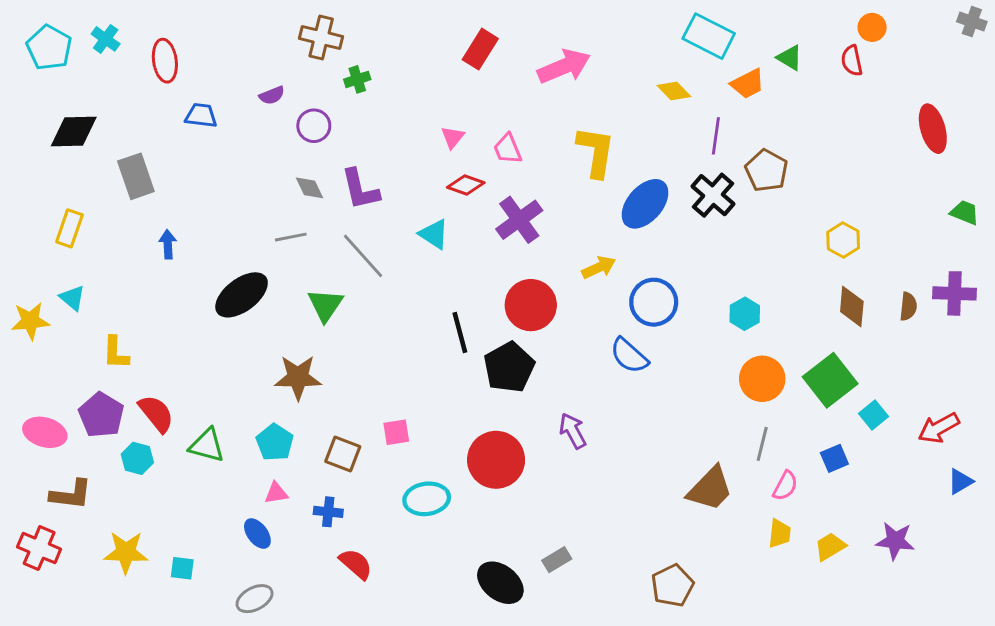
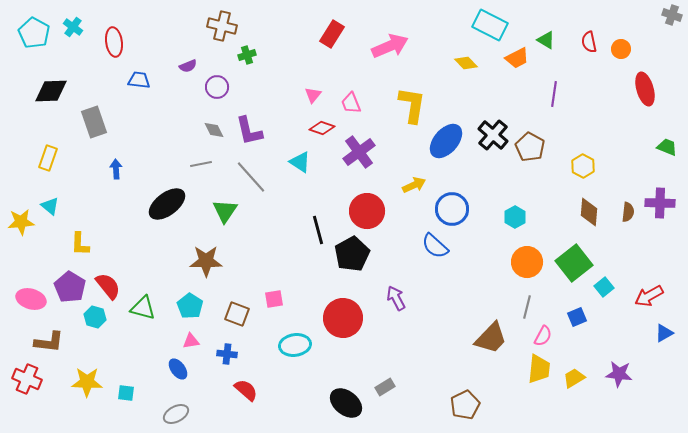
orange circle: (872, 27) -> (621, 49), moved
purple line: (716, 136) -> (554, 94), moved
brown pentagon: (766, 171) -> (530, 147), moved
yellow trapezoid: (780, 534) -> (539, 369), size x1.4

